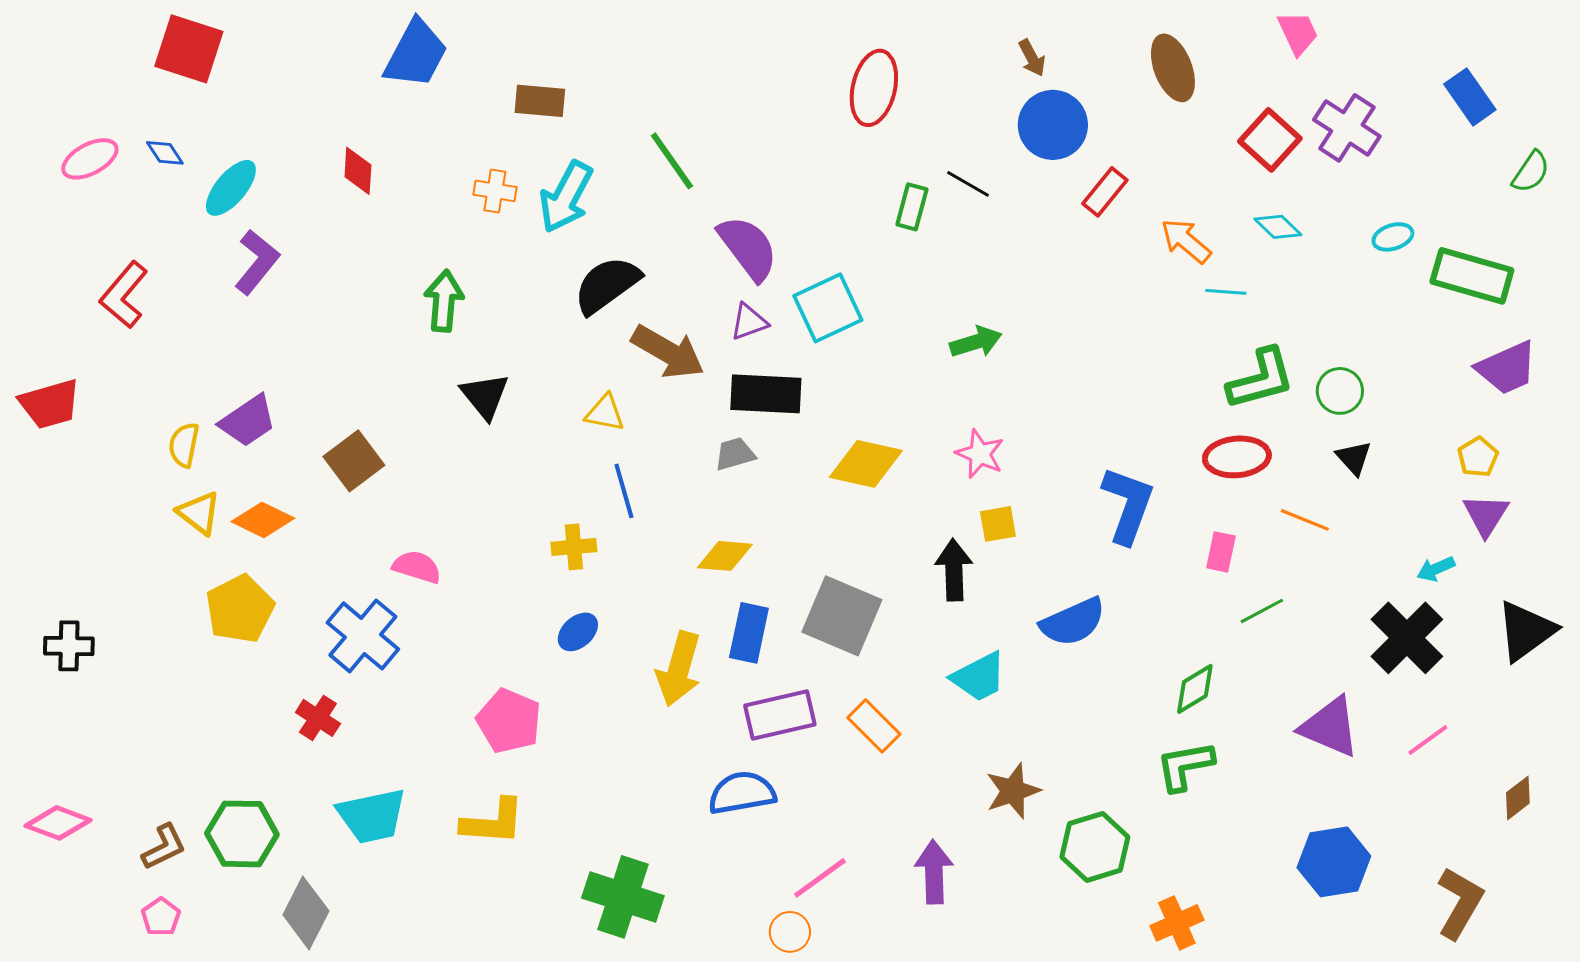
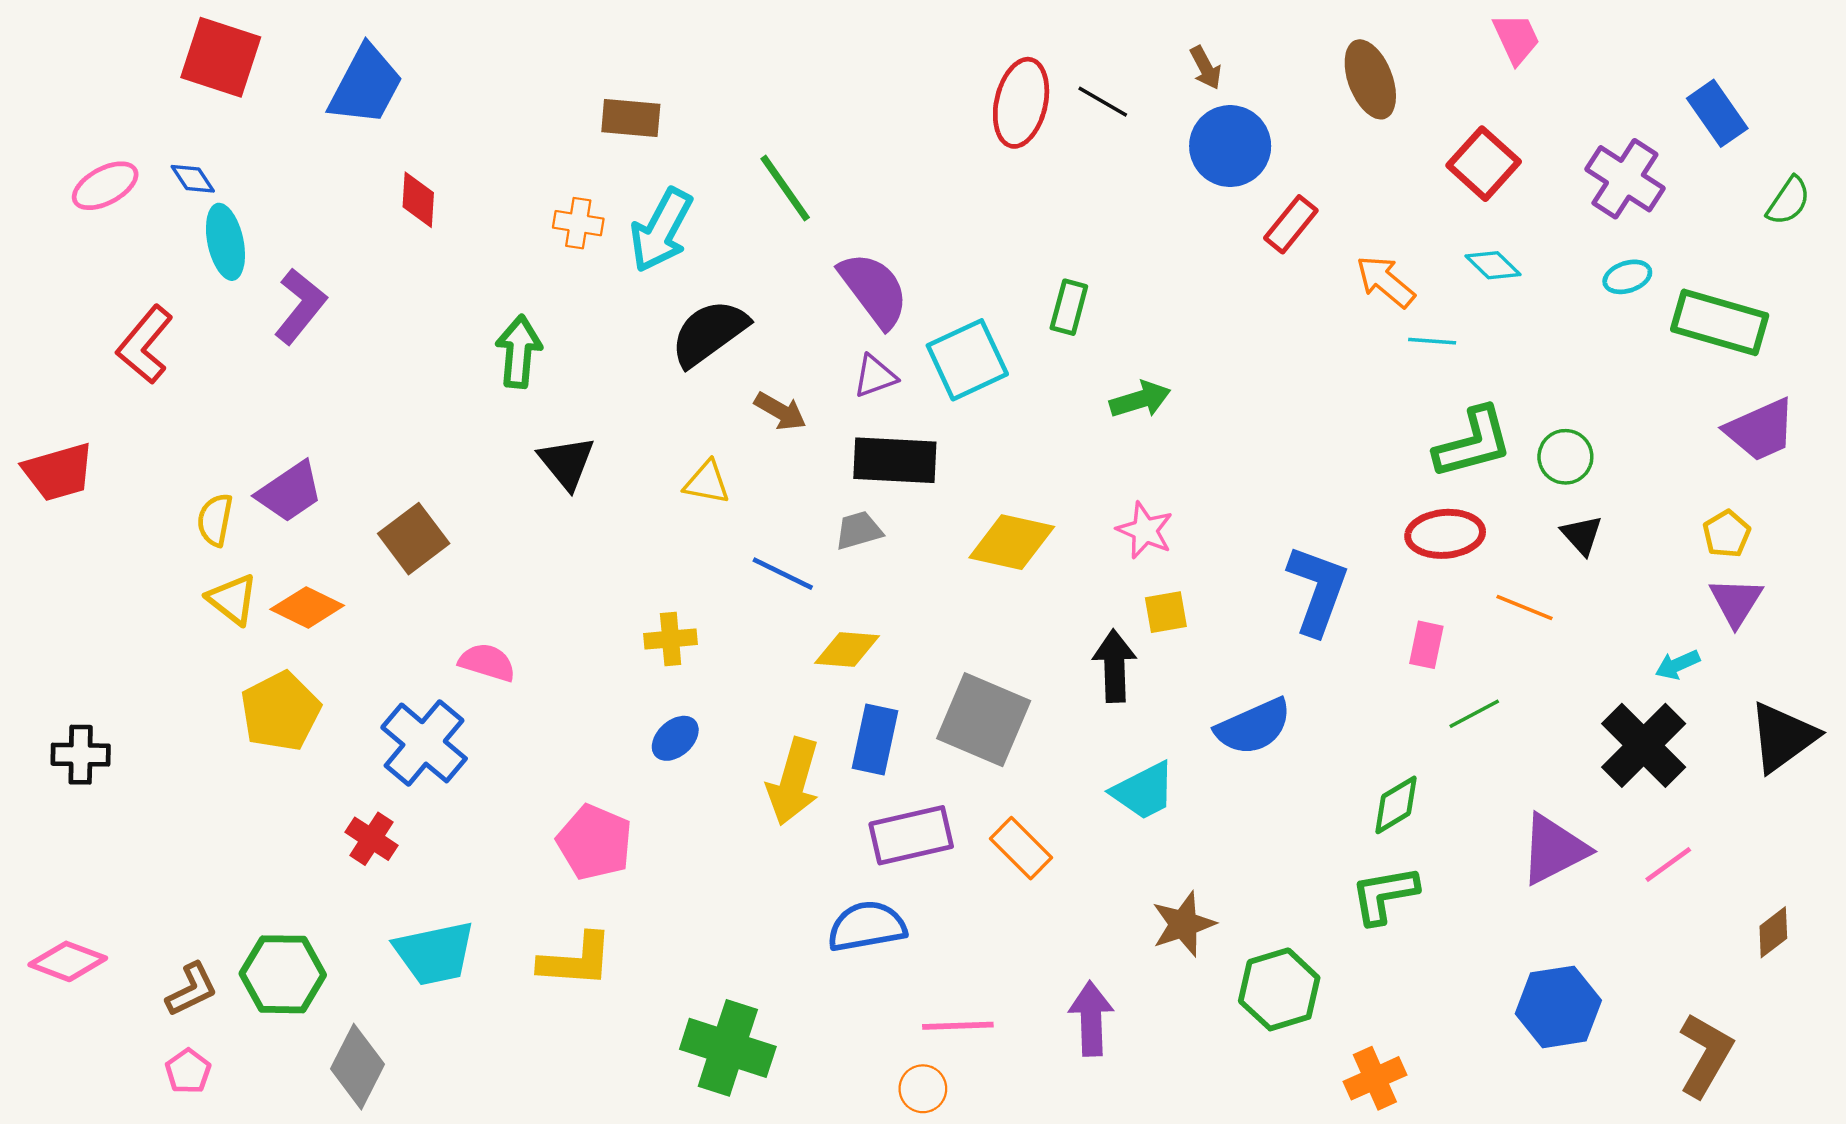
blue trapezoid: (416, 54) -> (366, 85), moved
purple cross: (1347, 128) -> (1625, 179), moved
black line: (968, 184) -> (1103, 102), moved
cyan ellipse: (231, 188) -> (225, 242), moved, turned -52
green rectangle: (912, 207) -> (1069, 307), moved
brown arrow: (668, 352) -> (780, 411), size x0.6
blue line: (624, 491) -> (783, 574), moved, turned -48
purple triangle: (1330, 727) -> (1554, 849), turned -50
pink line: (820, 878) -> (958, 1026), turned 34

